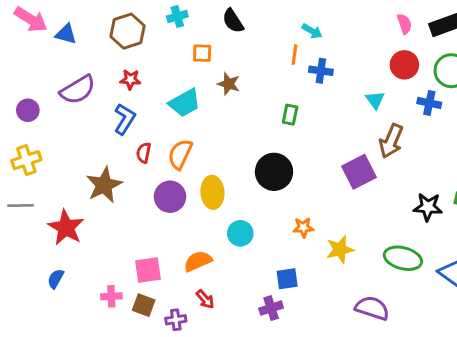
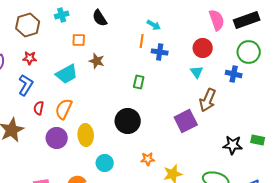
pink semicircle: (404, 24) -> (217, 20), size x1.5
red circle: (404, 65) -> (203, 48), moved

